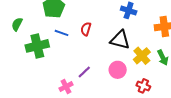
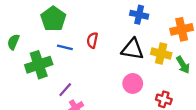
yellow cross: (142, 56) -> (161, 54), moved, turned -30
purple line: (84, 72) -> (65, 90), moved

